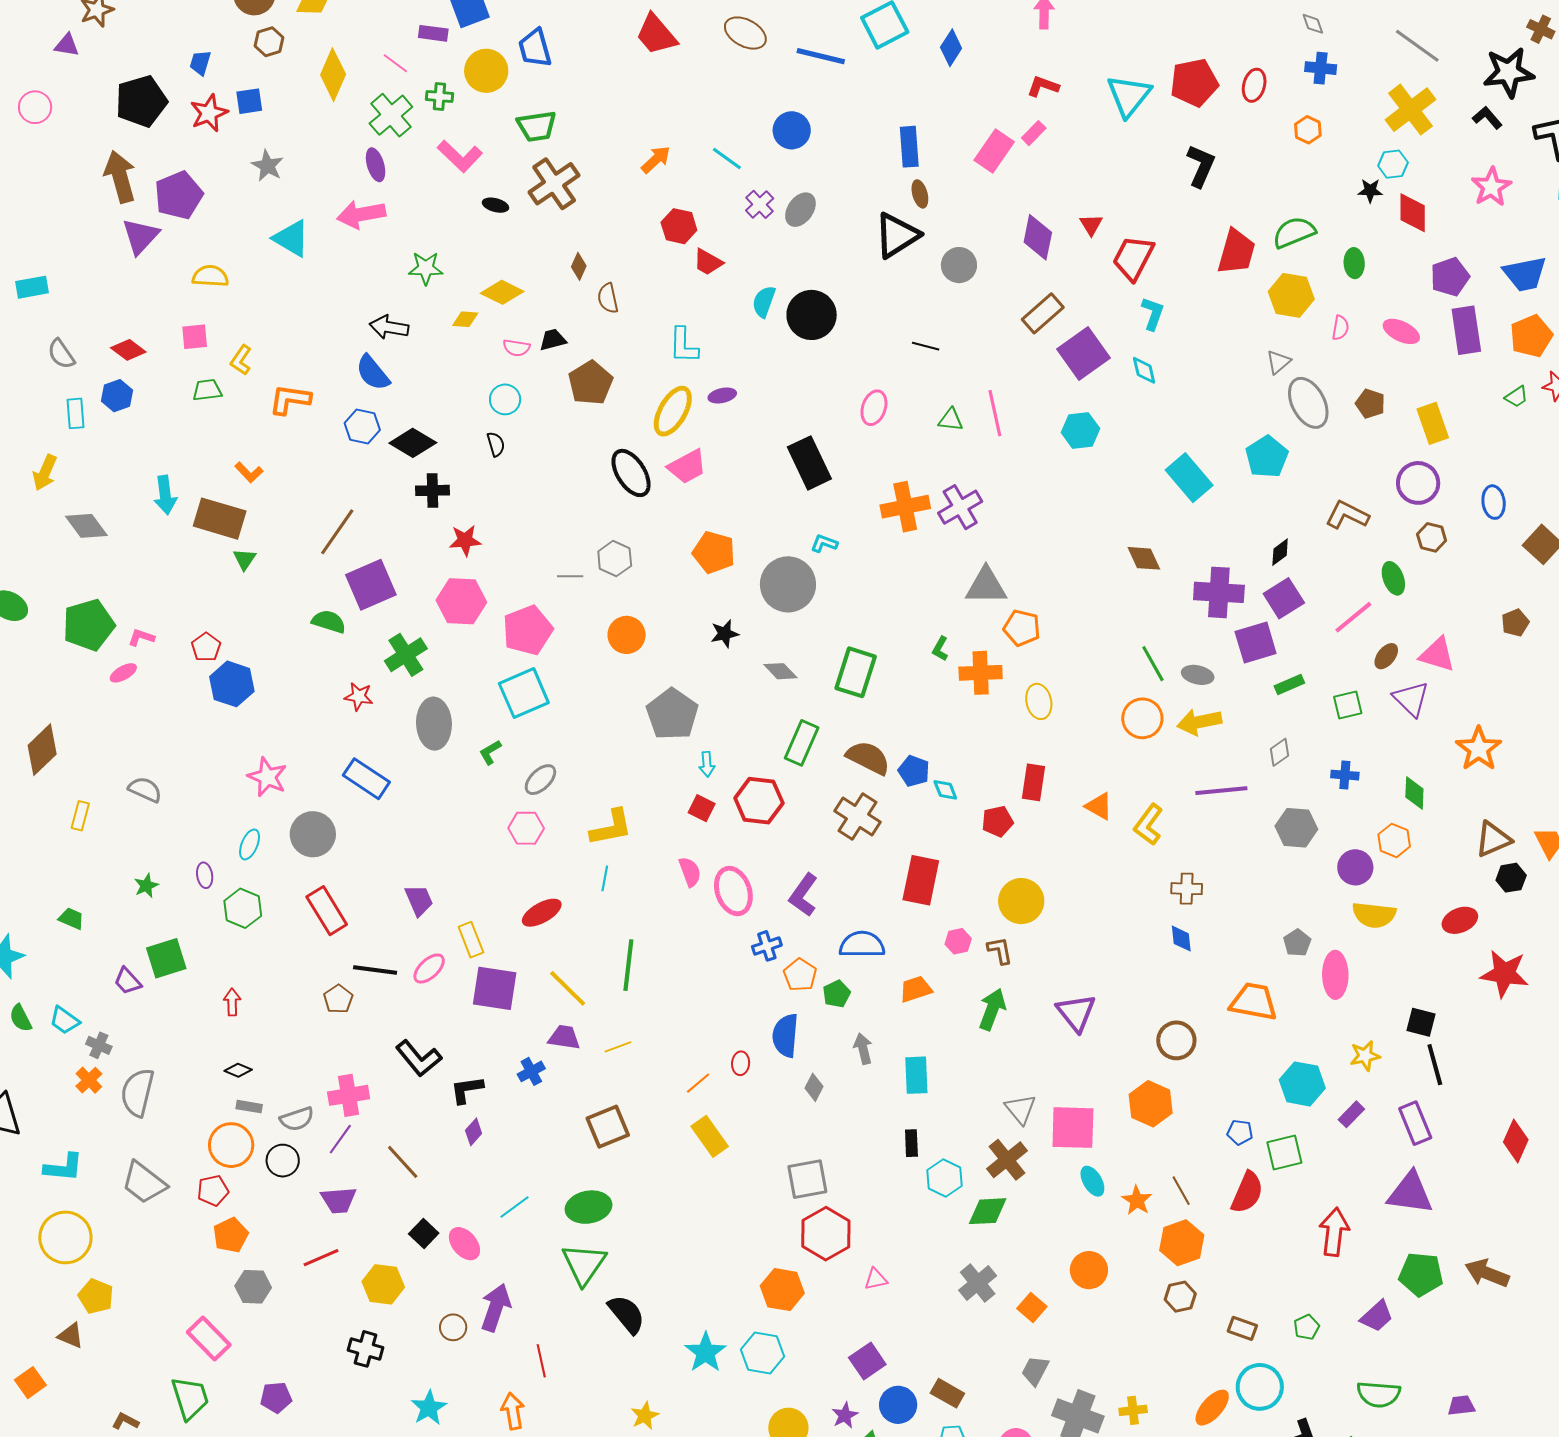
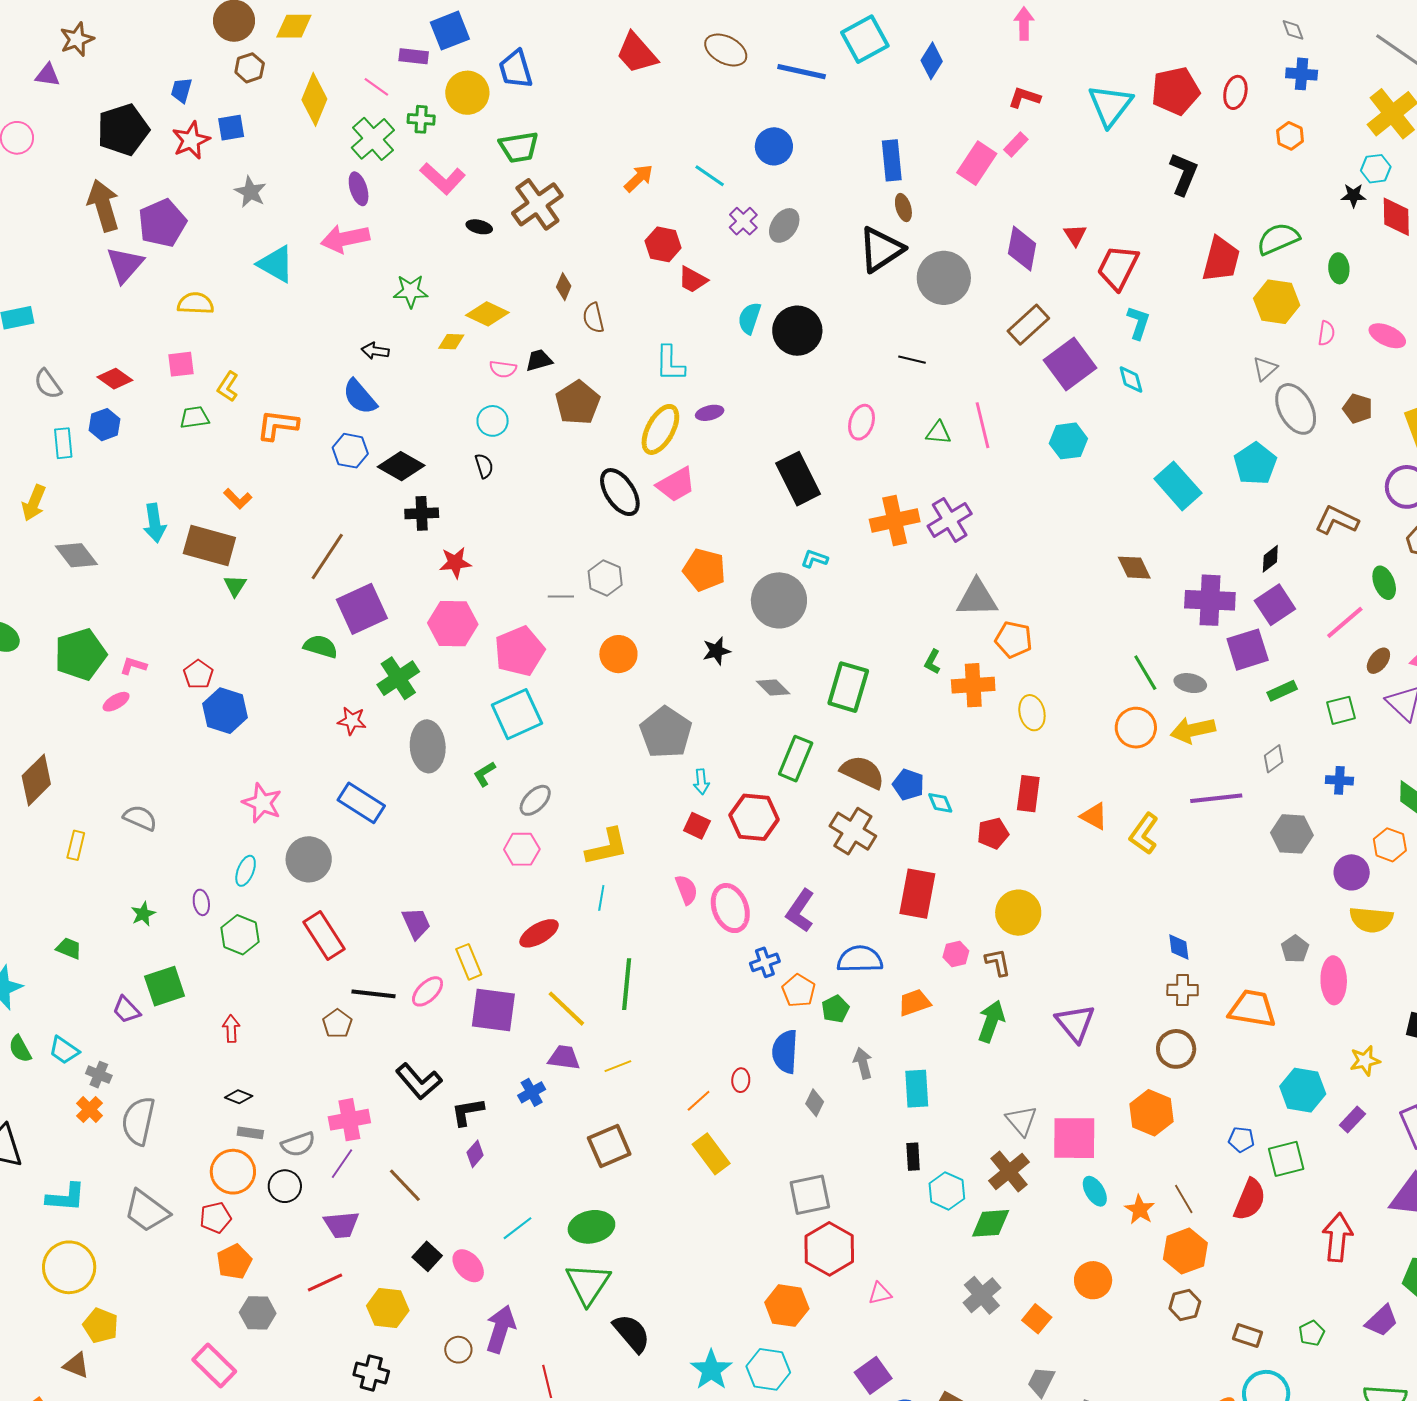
gray circle: (959, 265) -> (944, 278), size x1.5
black arrow: (389, 327) -> (375, 351), size x0.7
brown cross: (1187, 889) -> (1183, 990), moved

